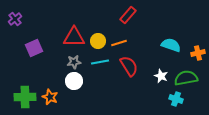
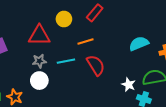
yellow circle: (98, 41) -> (64, 19), moved
cyan semicircle: (171, 45) -> (139, 44), turned -42
white star: (161, 76) -> (129, 85), moved

